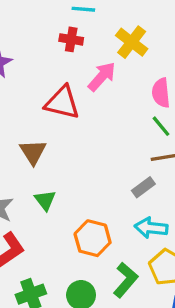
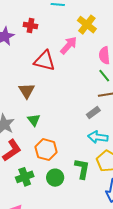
red cross: (71, 39) -> (30, 26), moved
orange hexagon: (93, 238) -> (46, 150), moved
green L-shape: (126, 280) -> (82, 169), turned -30

